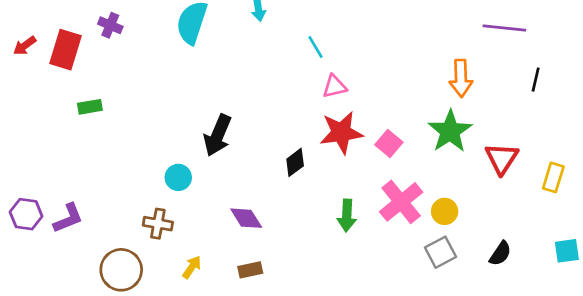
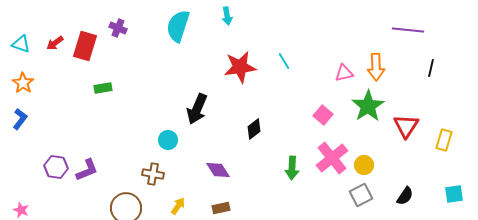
cyan line: (315, 47) -> (284, 61), moved
pink triangle: (335, 86) -> (344, 73), moved
red star: (341, 133) -> (240, 67), moved

